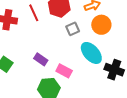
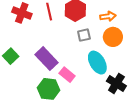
purple rectangle: (41, 59) -> (47, 59), size x1.6

